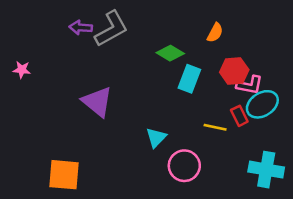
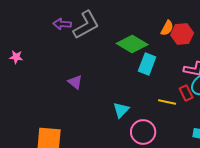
green diamond: (170, 53) -> (132, 44), size x1.4
red hexagon: (234, 71) -> (182, 34), moved
purple triangle: (97, 102) -> (75, 82), size x0.6

